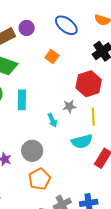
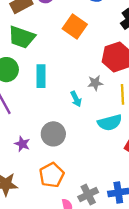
orange square: (52, 57) -> (75, 26), size x1.5
orange pentagon: (39, 179) -> (52, 175), moved

